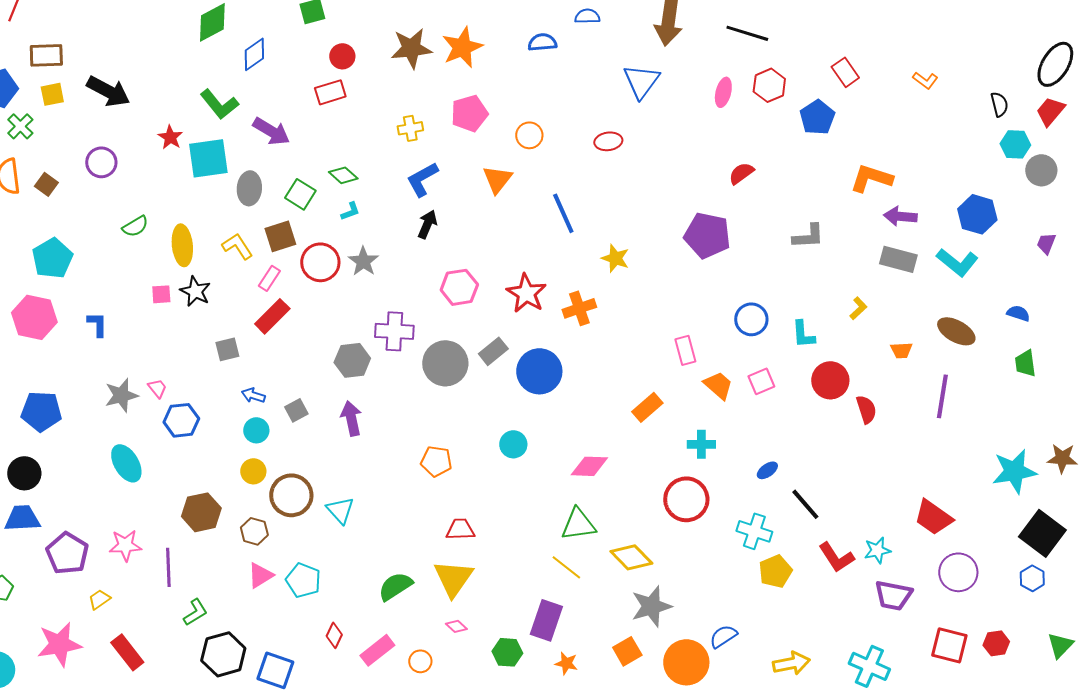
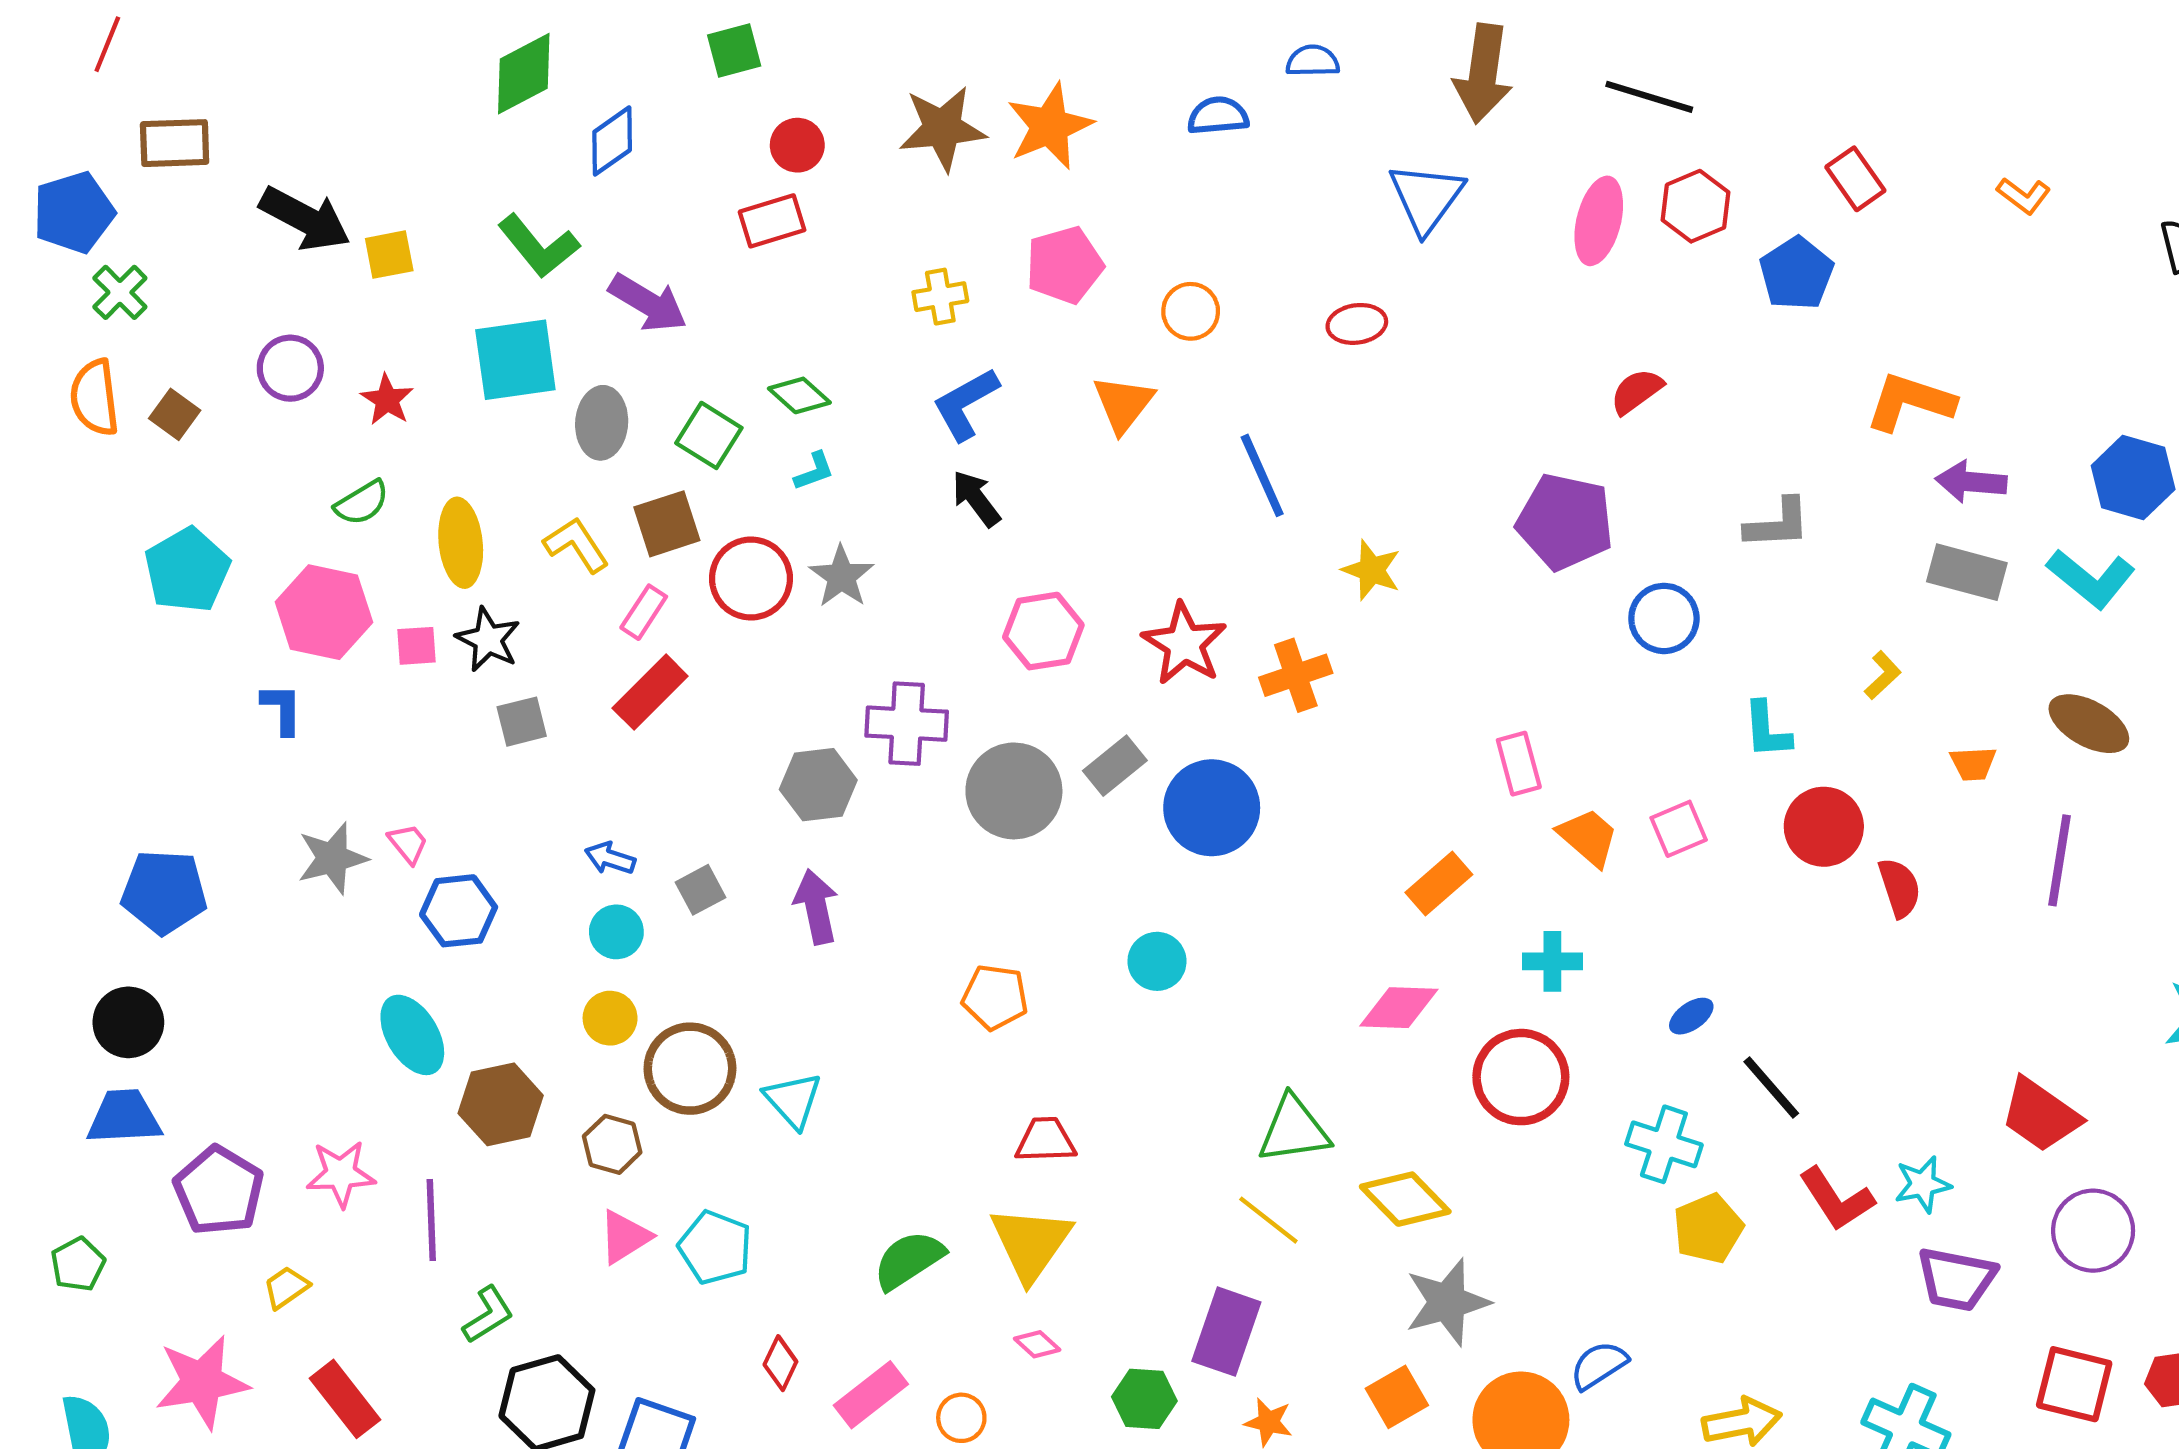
pink ellipse: (723, 92) -> (1599, 221), size x1.4
yellow square: (52, 94) -> (389, 255), moved
red star: (170, 137) -> (387, 400), moved
black arrow: (427, 224) -> (976, 499), turned -60
pink hexagon: (34, 317) -> (324, 612), moved
blue circle: (751, 319) -> (1664, 618), moved
gray square: (227, 349) -> (522, 722), moved
cyan ellipse: (126, 463) -> (412, 1035), moved
pink diamond: (589, 466) -> (1399, 1008), moved

